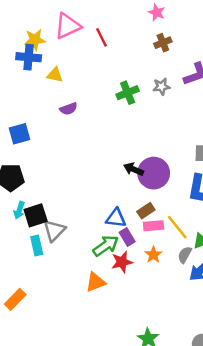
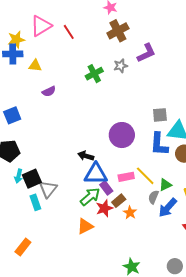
brown cross: (163, 43) -> (118, 31), size x1.5
black arrow: (134, 169) -> (86, 156), moved
brown rectangle: (146, 211) -> (119, 201), moved
blue triangle: (116, 218) -> (96, 174), size x1.4
orange star: (153, 255) -> (130, 213), moved

